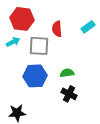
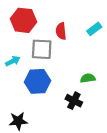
cyan arrow: (13, 42) -> (13, 61), moved
green semicircle: (67, 73) -> (88, 78), moved

